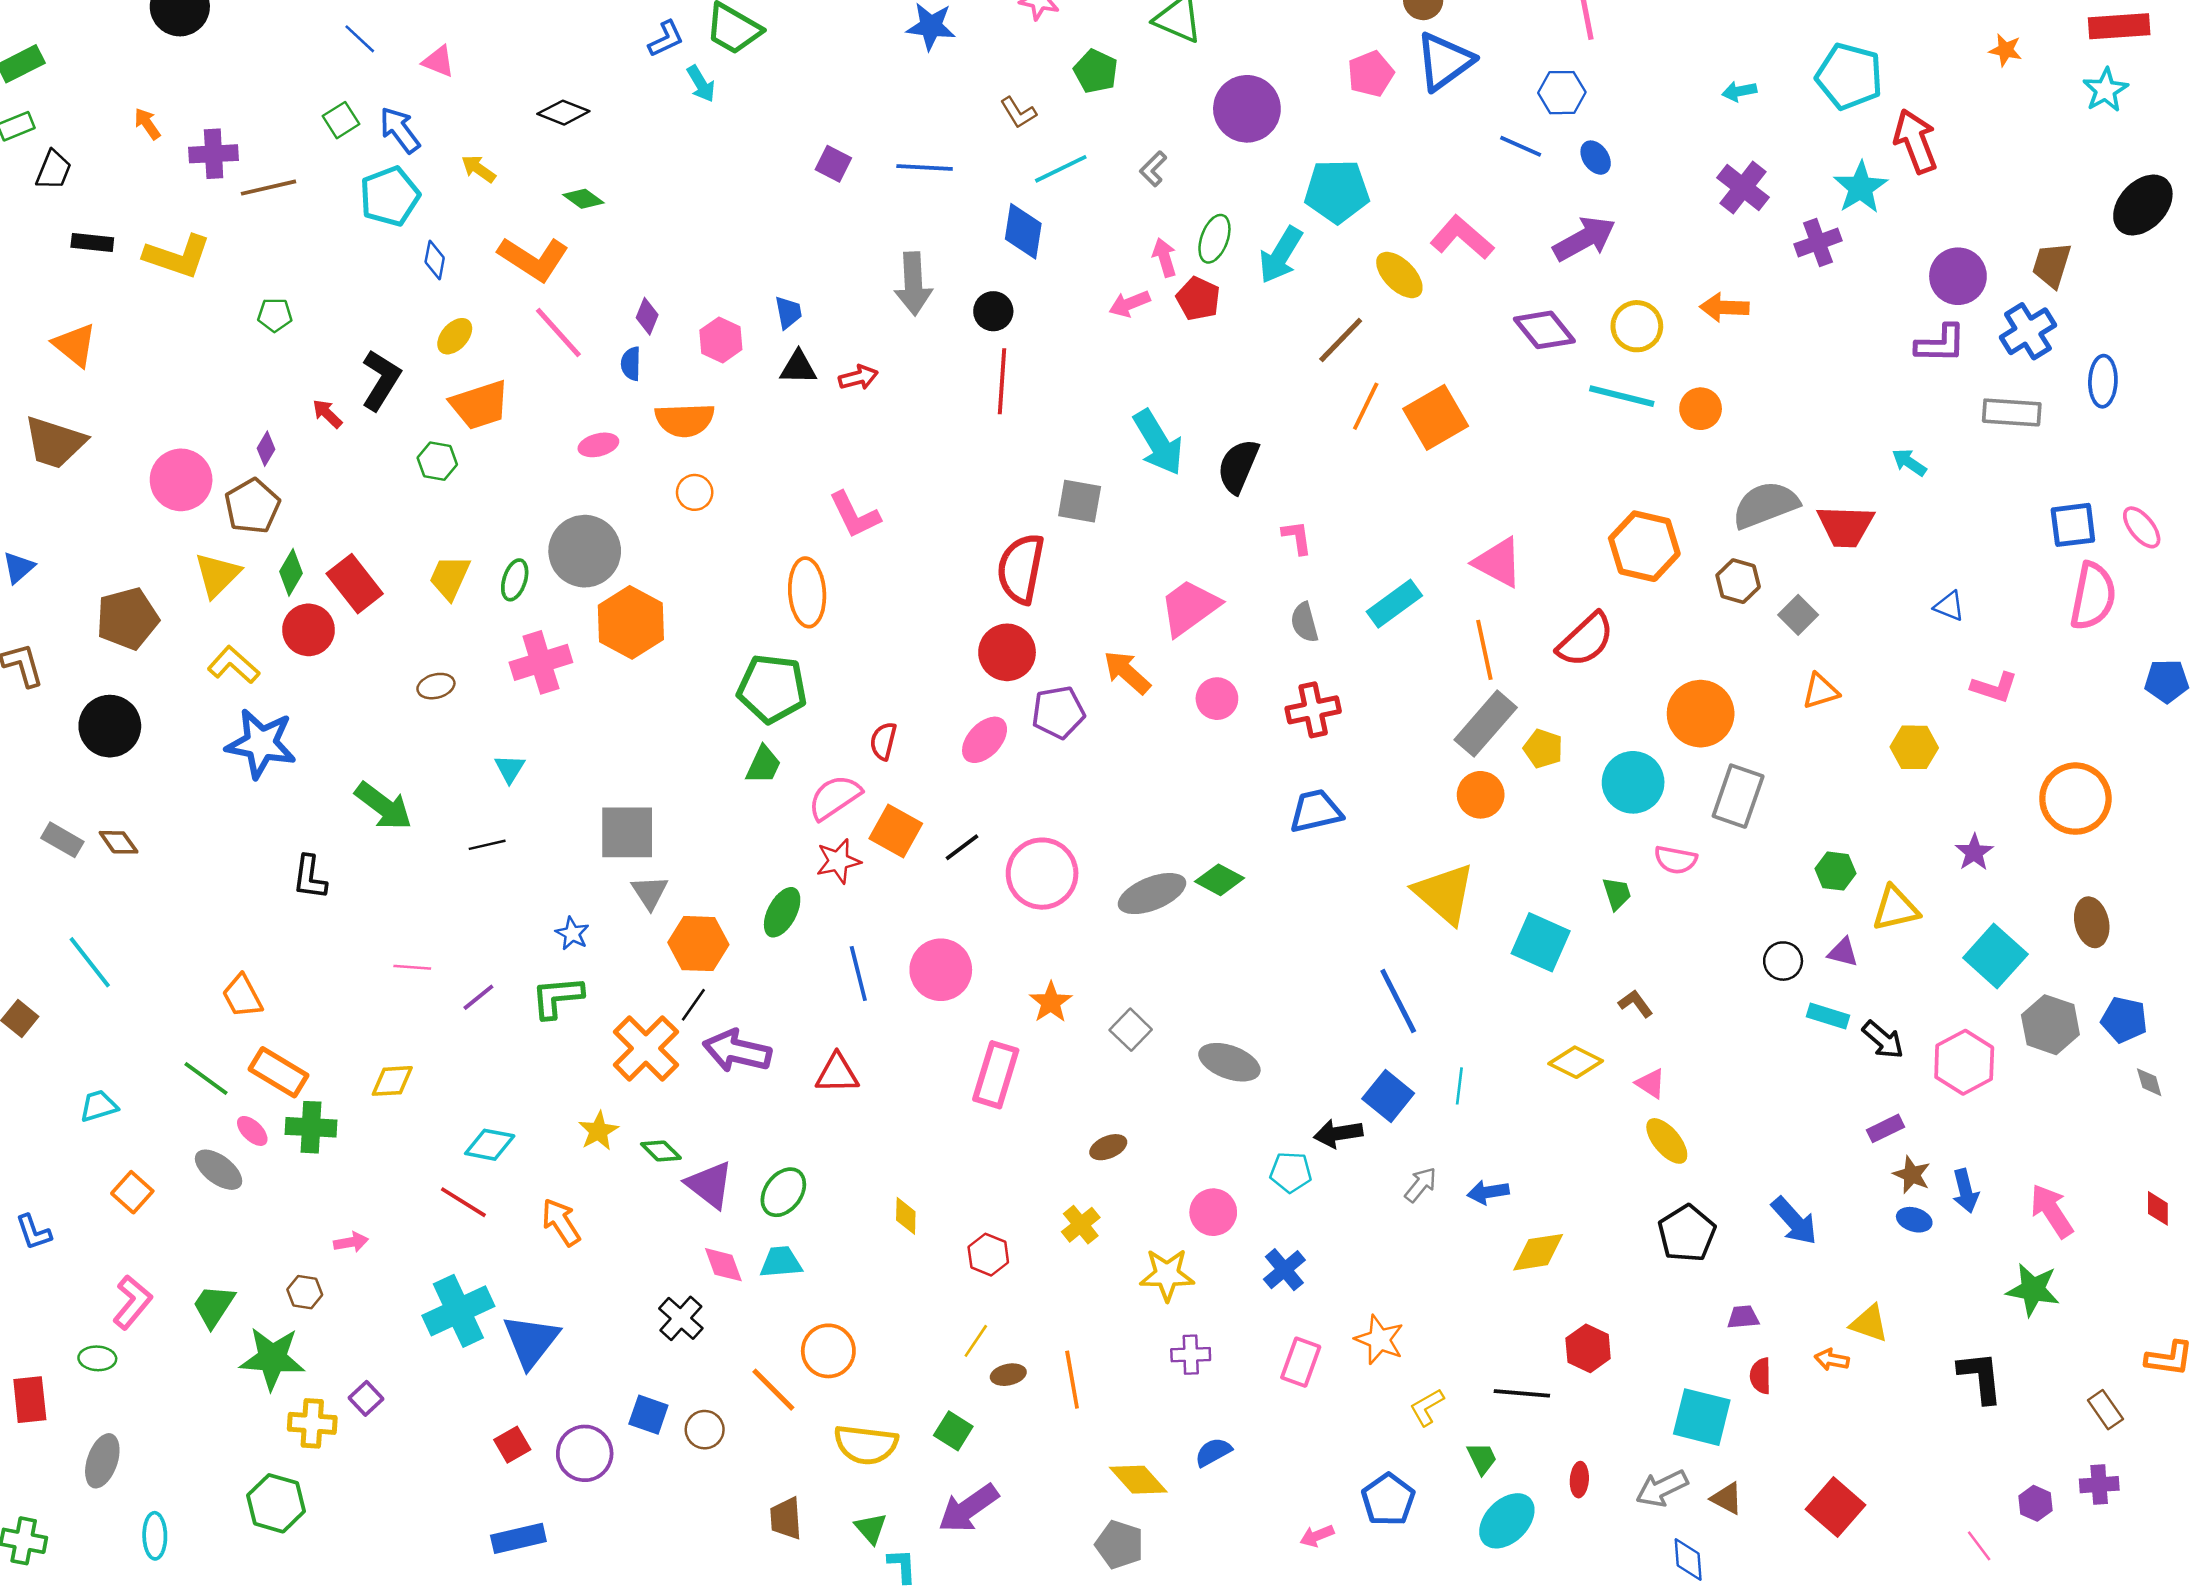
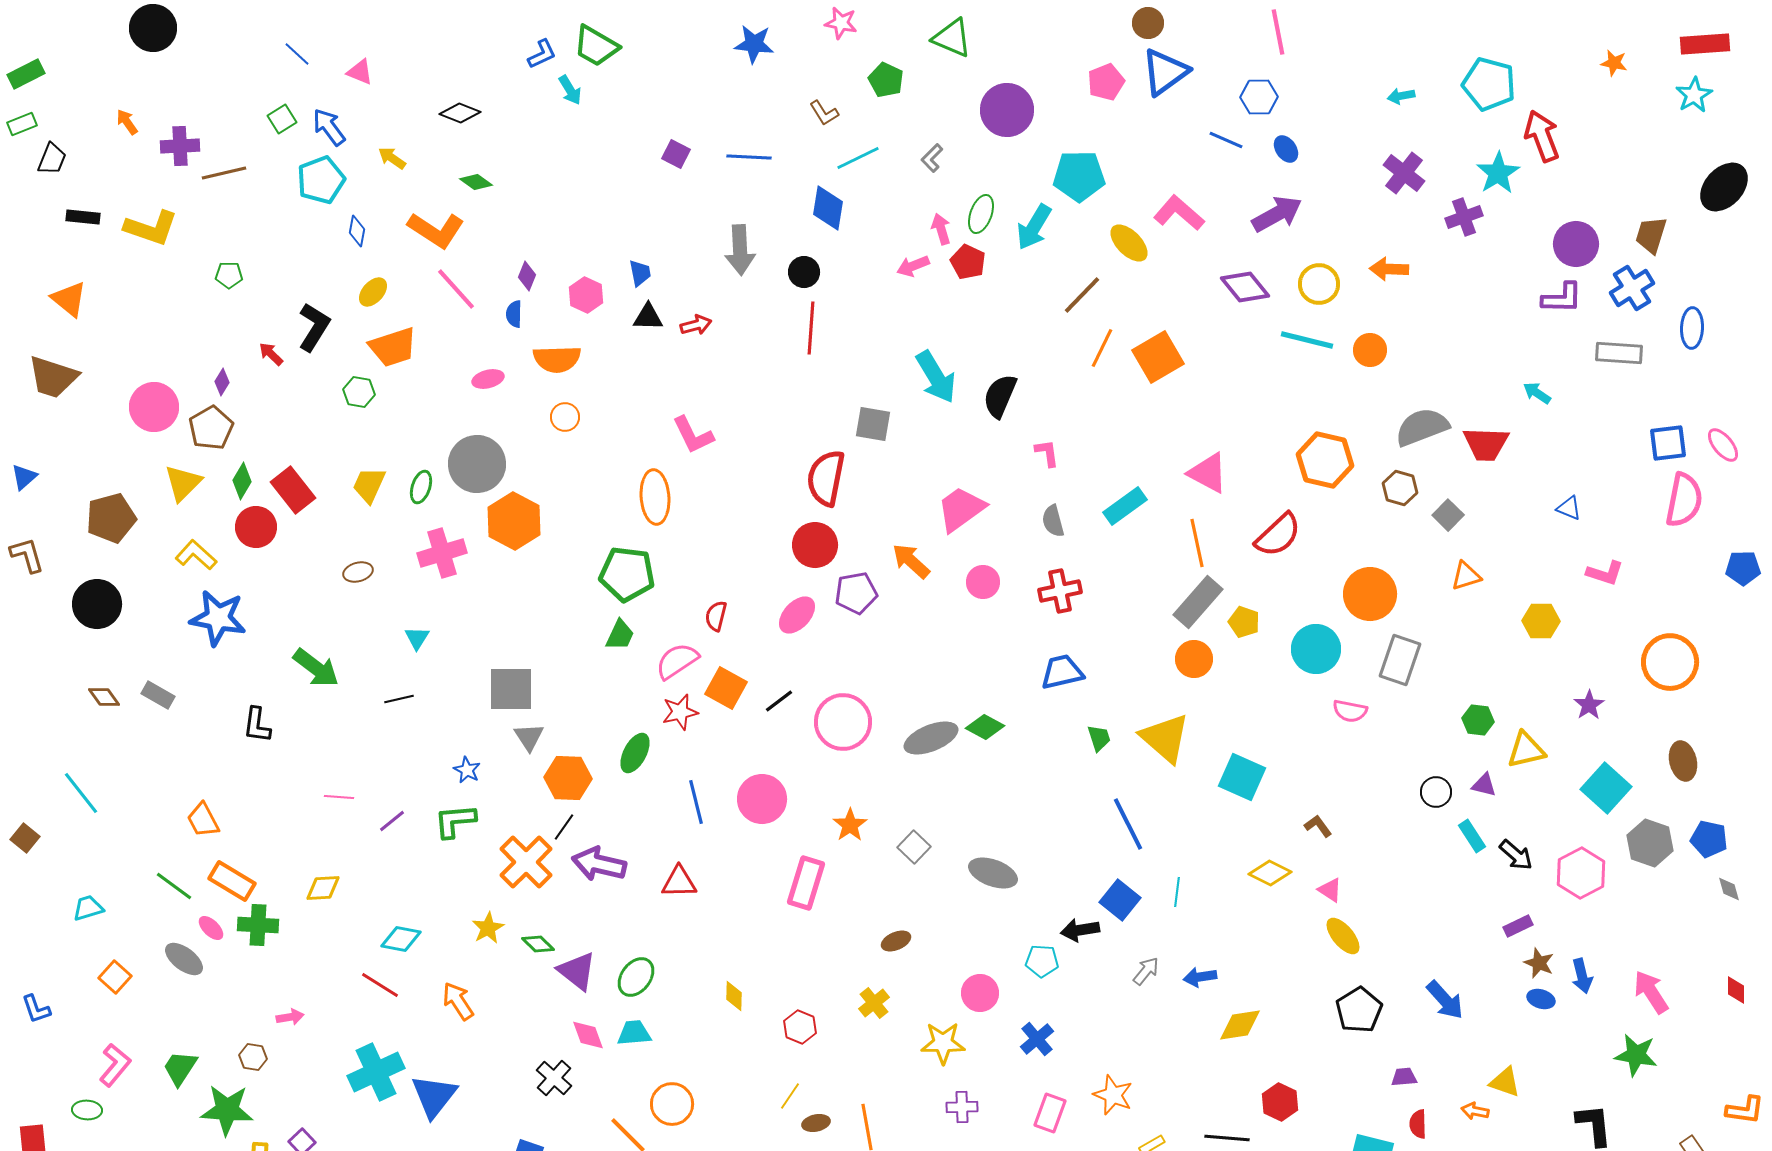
gray rectangle: (62, 840) -> (158, 695), moved
green trapezoid: (1617, 894) -> (1099, 738), moved
cyan rectangle: (1828, 1016) -> (1472, 836), turned 40

